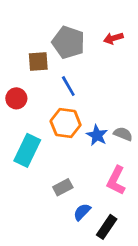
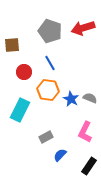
red arrow: (113, 38) -> (83, 28), size x1.6
brown square: (38, 61) -> (12, 45), moved
red circle: (16, 98) -> (24, 72), moved
black rectangle: (107, 227) -> (89, 166), moved

